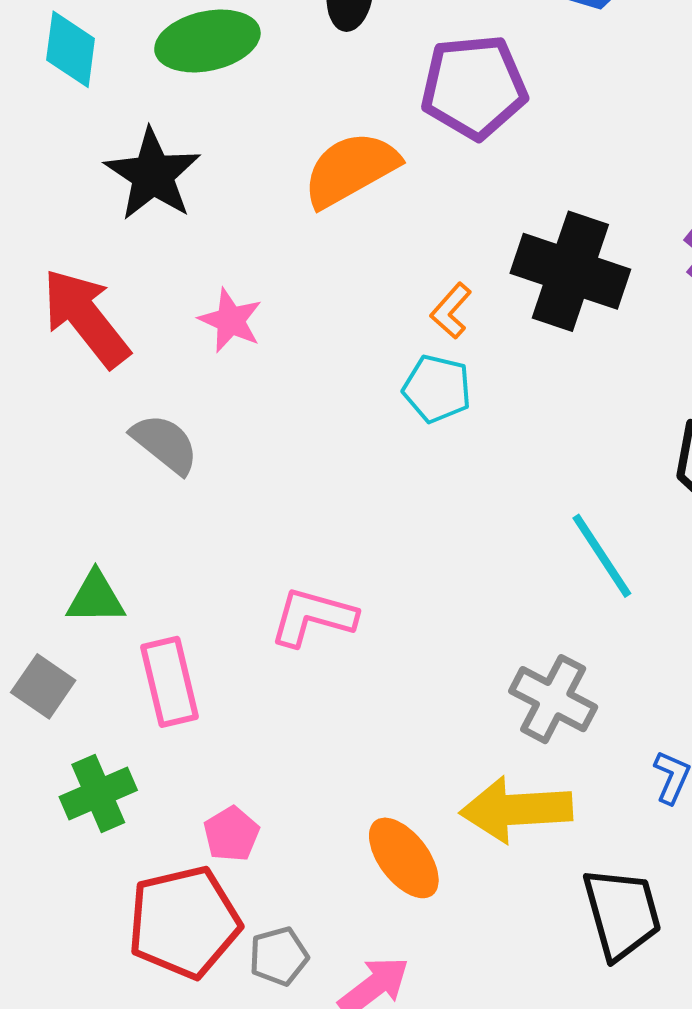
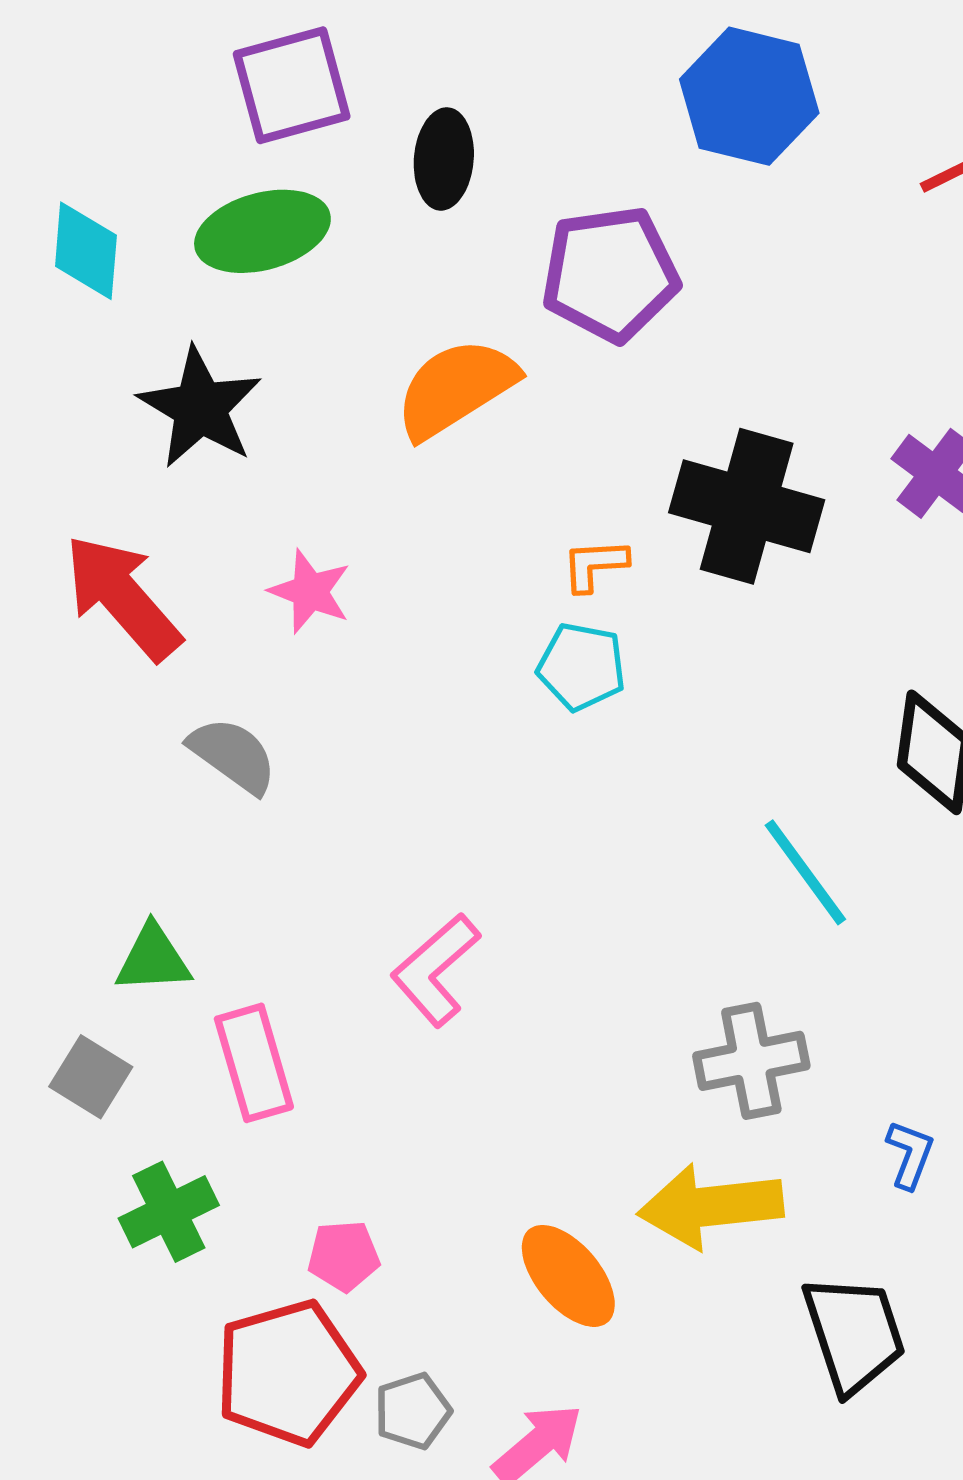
orange L-shape: (451, 311) -> (595, 565), turned 48
pink L-shape: (313, 617) -> (435, 970), turned -54
gray cross: (553, 699) -> (751, 1061), turned -36
pink pentagon: (231, 834) -> (344, 1256), turned 30

